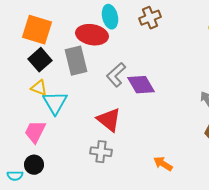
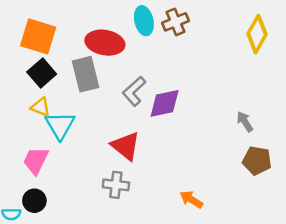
cyan ellipse: (110, 17) -> (144, 21), moved
purple diamond: (141, 85) -> (165, 103), turned -72

